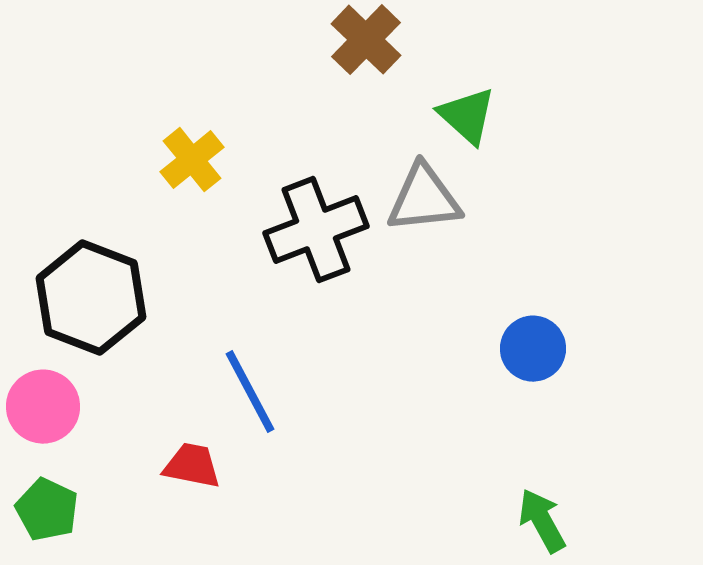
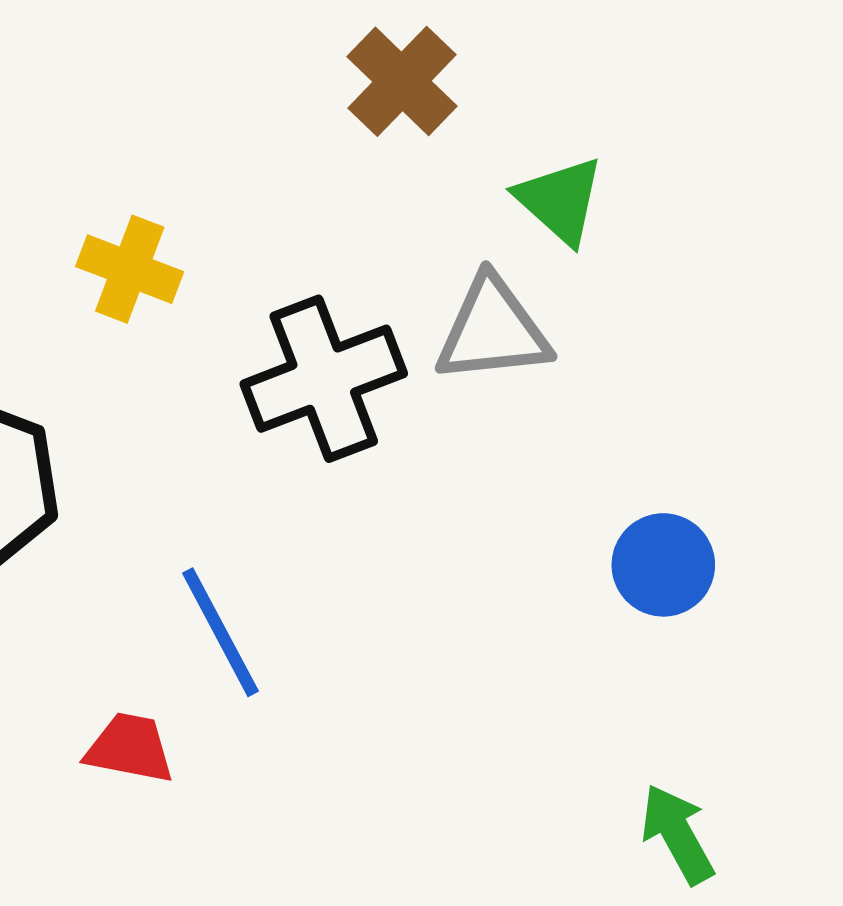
yellow cross: (192, 160) -> (130, 269), turned -30

